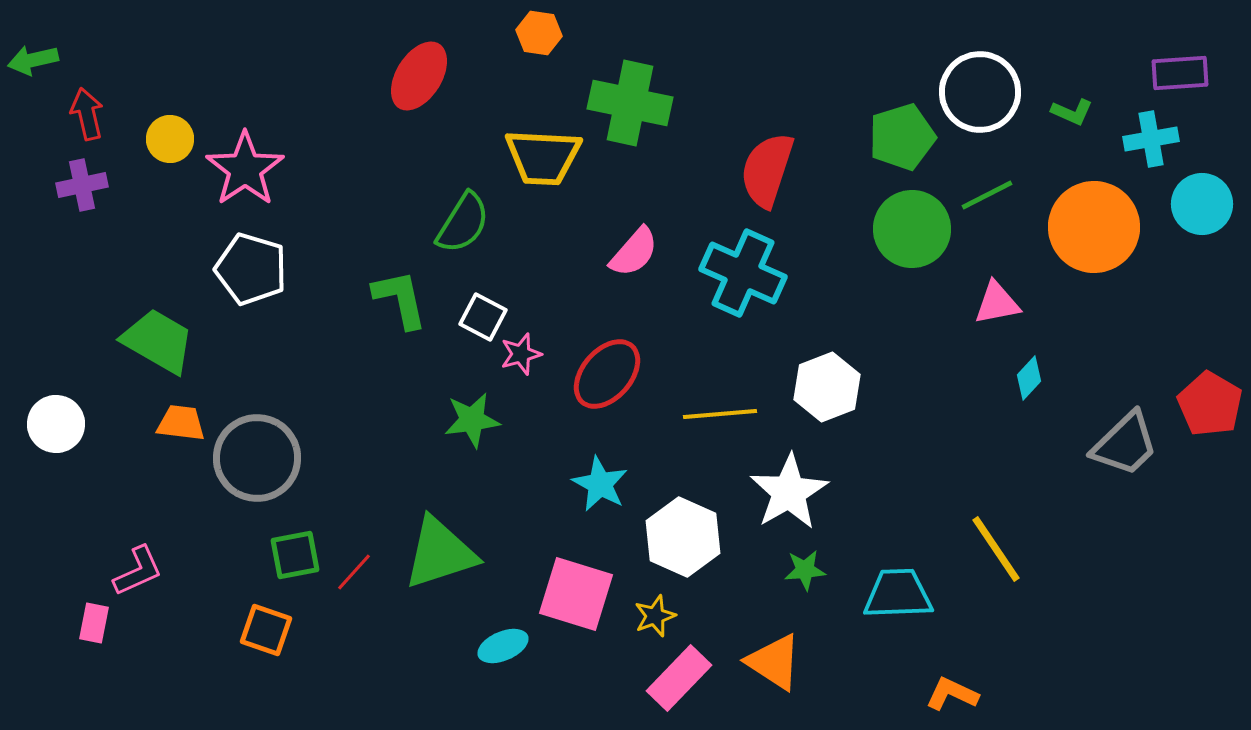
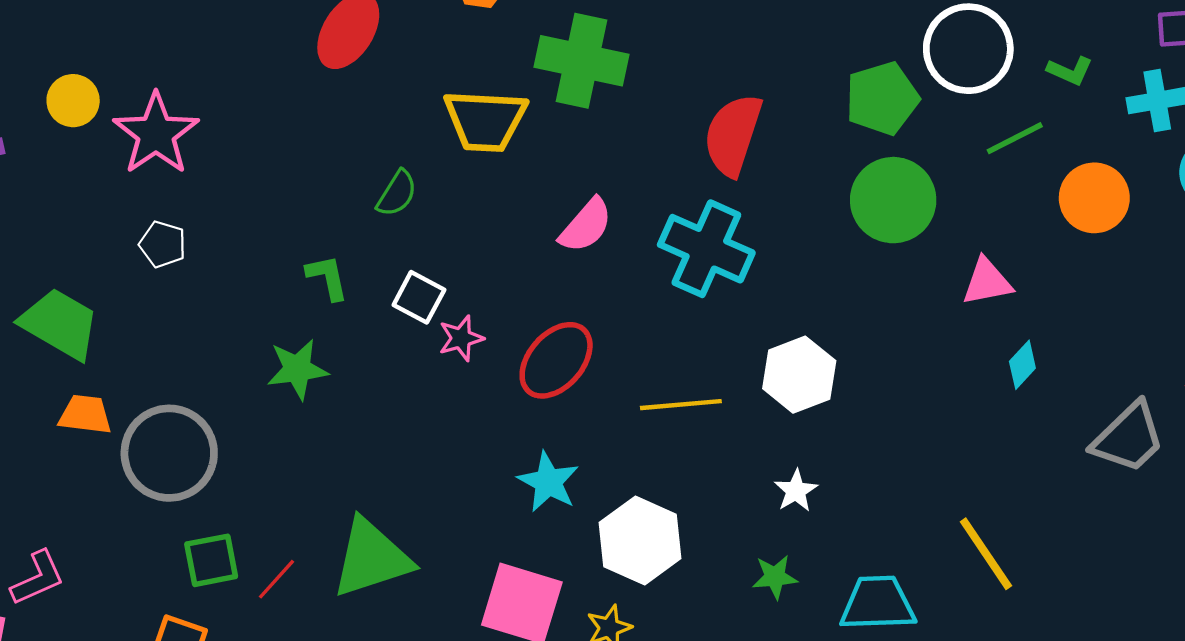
green line: (987, 195) -> (1015, 138), moved
green semicircle: (463, 223) -> (397, 193), size x0.7
orange circle: (1094, 227) -> (1094, 198), size x0.7
white pentagon: (251, 269) -> (163, 244), size x0.6
green L-shape: (400, 299) -> (327, 277), size x0.7
green star: (472, 420) -> (297, 369), moved
white star: (789, 492) -> (796, 491), moved, size x0.5

